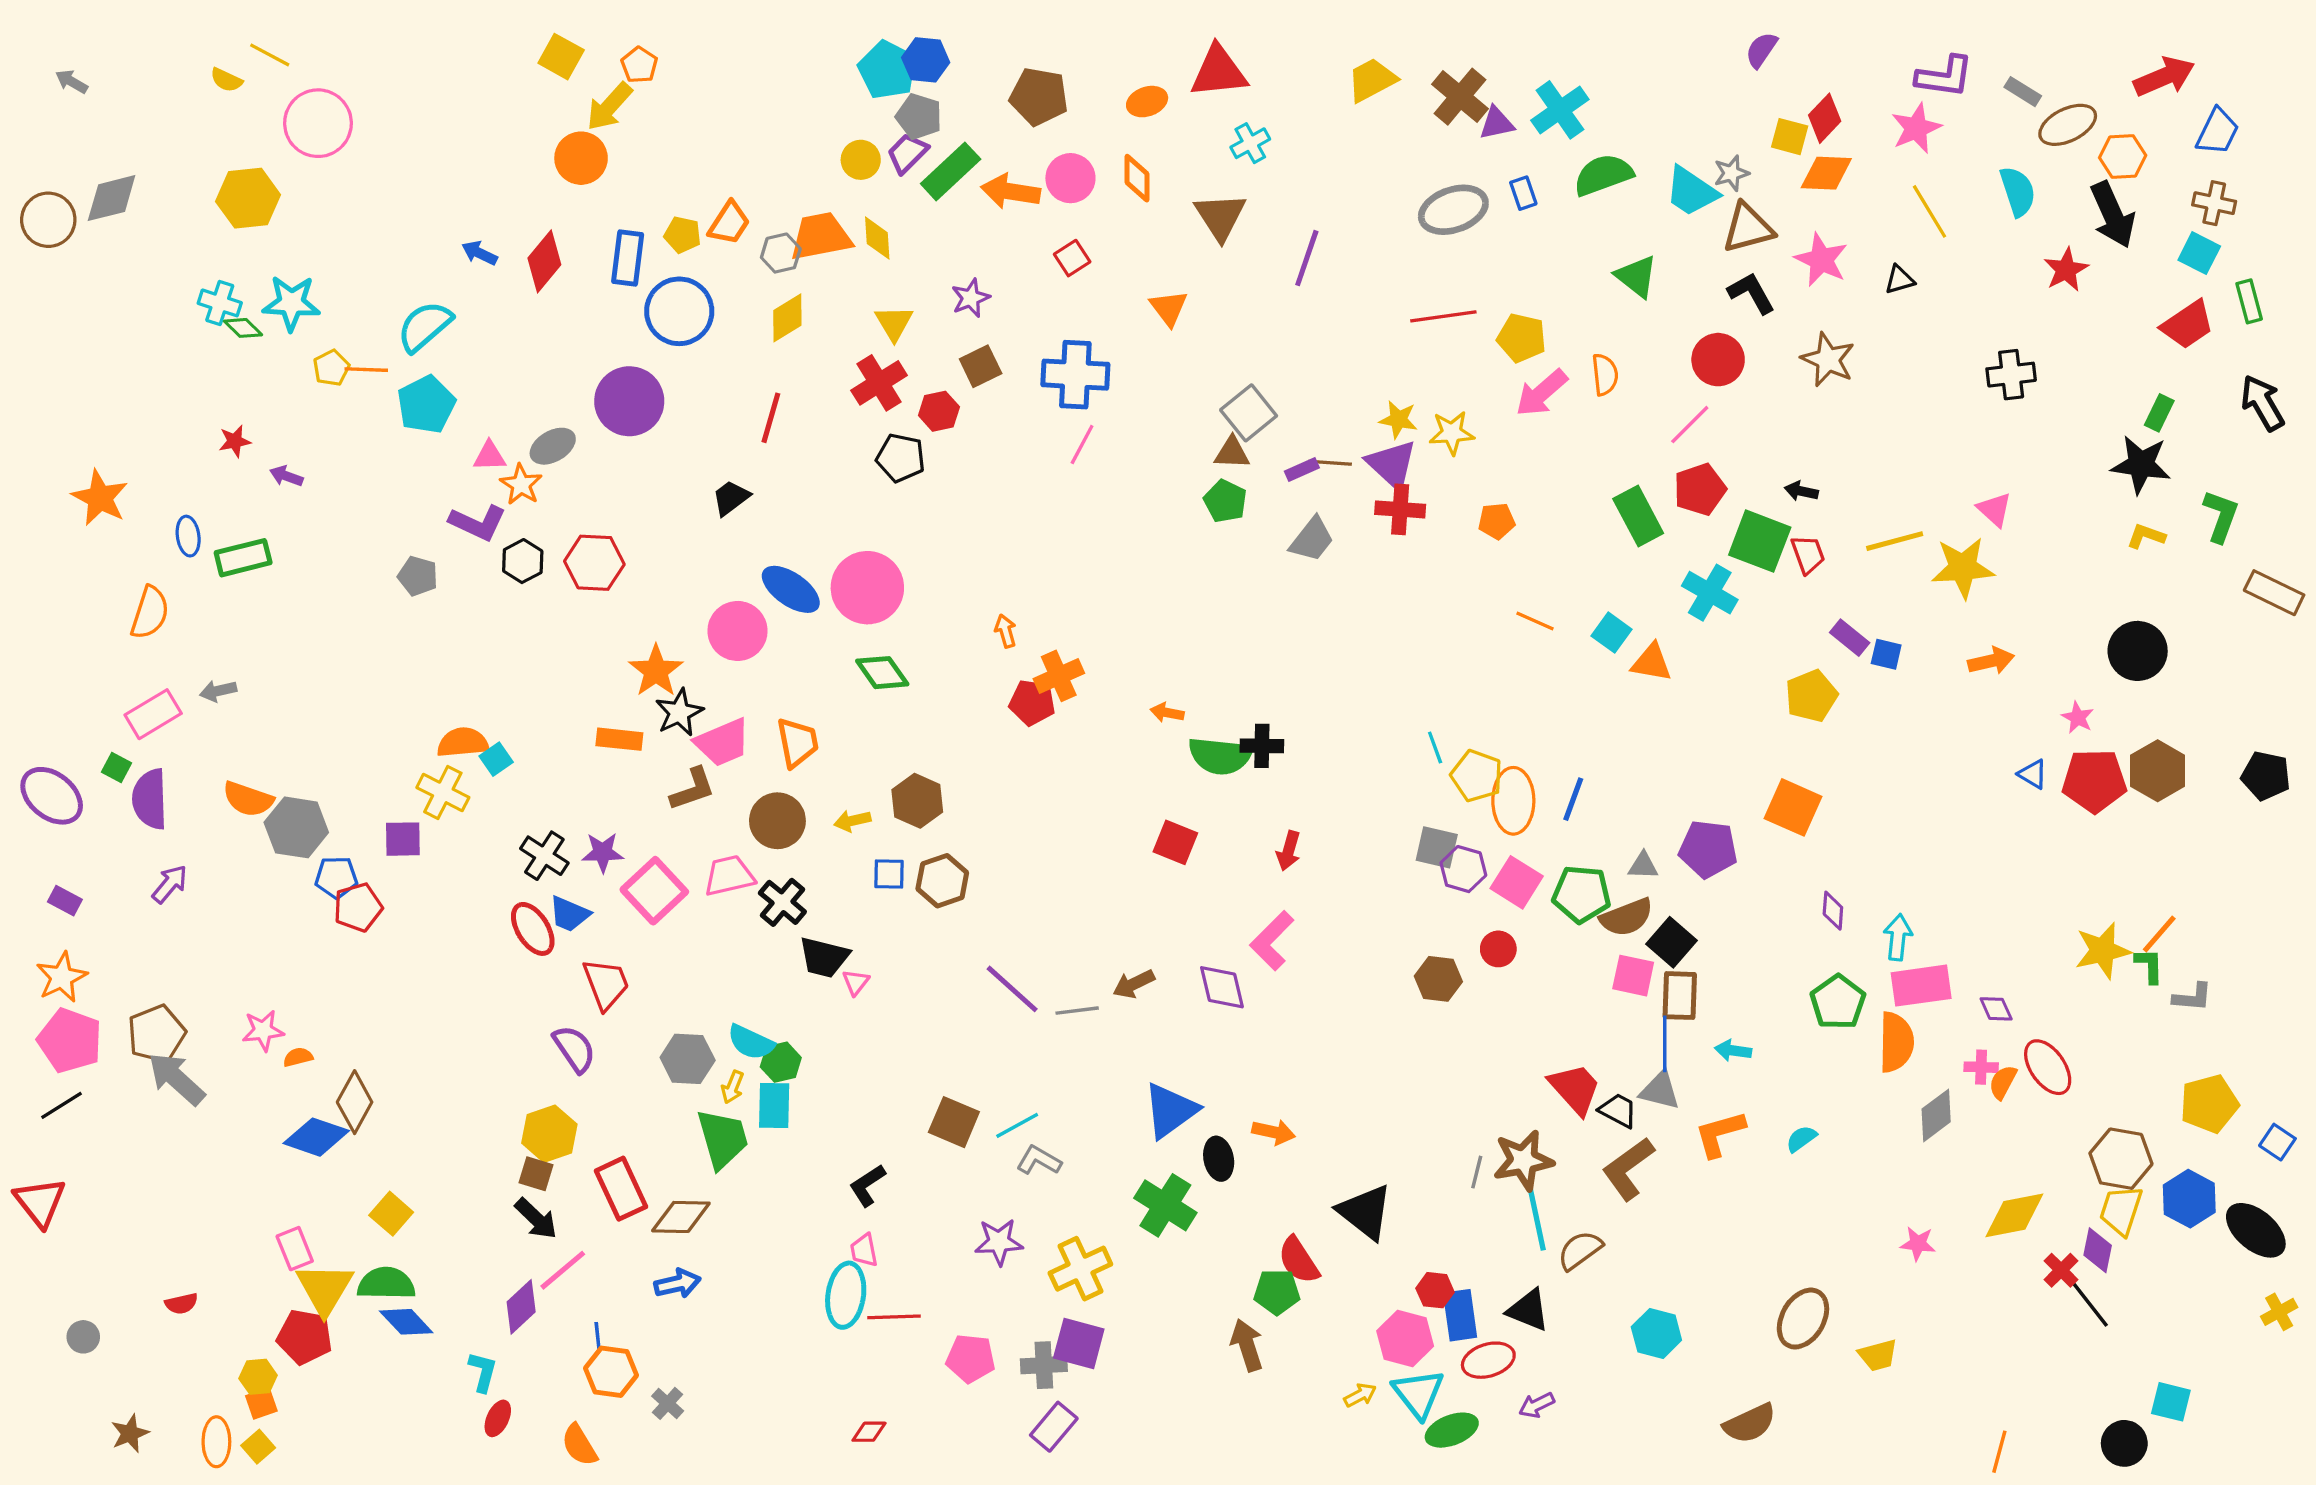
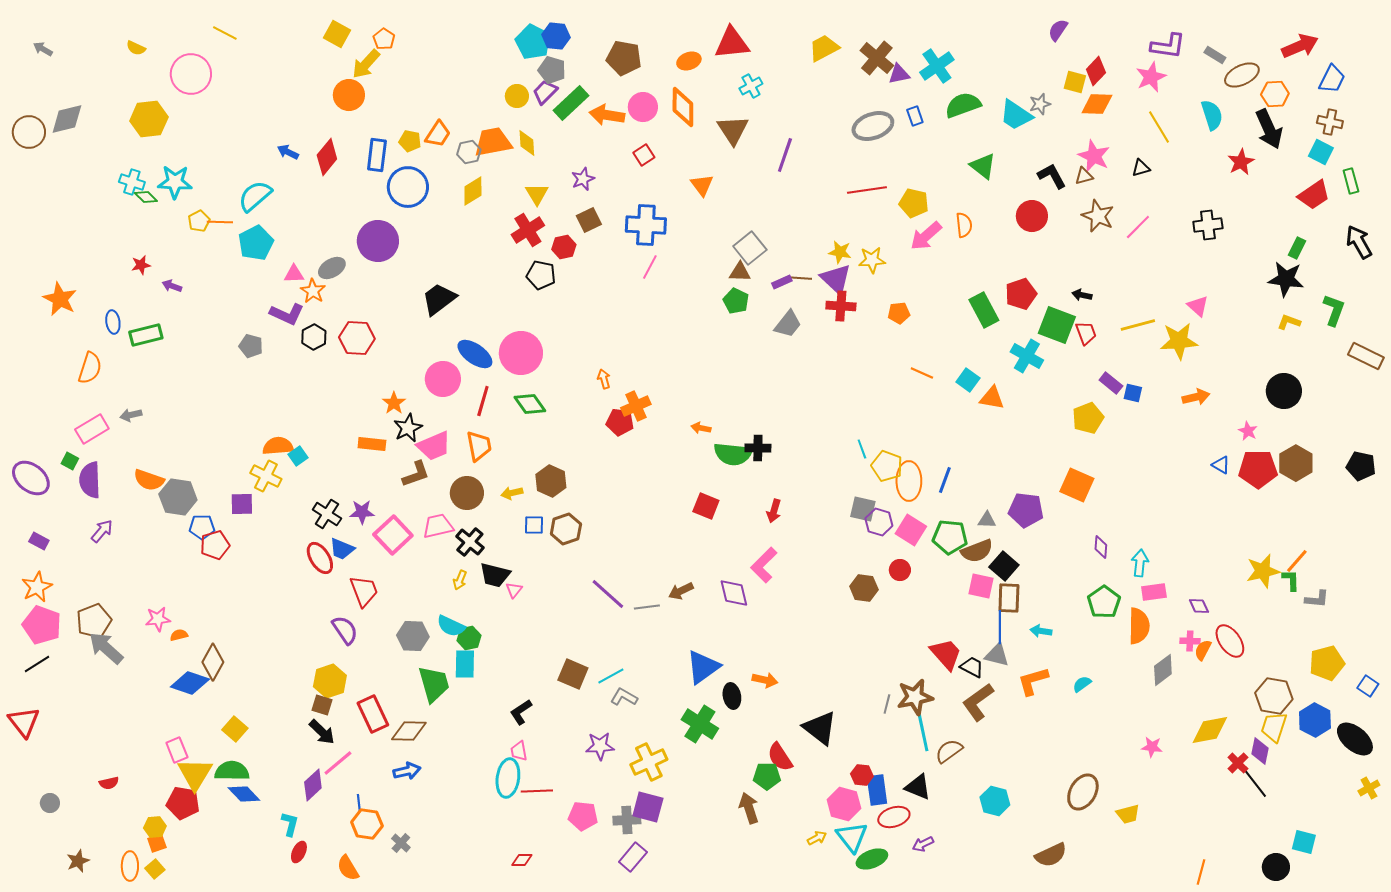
yellow line: (270, 55) -> (225, 33), moved
orange diamond: (1137, 178) -> (683, 107), size x1.4
brown triangle: (1748, 228) -> (1084, 176), moved, size x0.6
red line: (771, 418) -> (483, 401), moved
pink line: (1690, 425) -> (1138, 227), moved
black trapezoid: (731, 498) -> (439, 299), size x1.5
orange star: (656, 671) -> (394, 403), size x0.7
pink rectangle: (1921, 986) -> (1154, 592), size x0.7
yellow arrow: (733, 1087) -> (460, 580), moved

